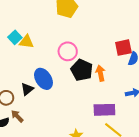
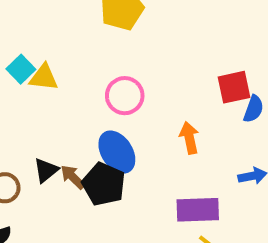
black pentagon: (82, 70) -> (104, 184), moved
blue ellipse: (43, 79) -> (117, 152), moved
brown arrow: (17, 116) -> (73, 177), moved

